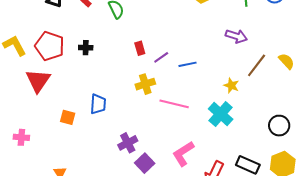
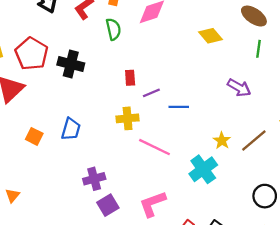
black cross: (86, 48) -> (71, 64), size x1.6
brown line: (257, 65) -> (254, 140), moved

